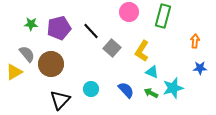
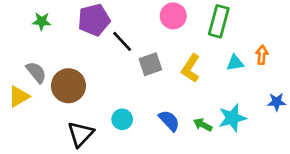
green star: (31, 24) -> (42, 21), moved
purple pentagon: (59, 28) -> (94, 20), moved
gray square: (112, 48) -> (150, 64), turned 30
blue star: (200, 68) -> (277, 102), moved
cyan triangle: (152, 72) -> (235, 63), moved, turned -32

